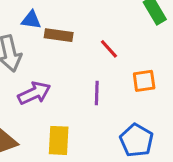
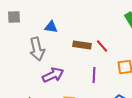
brown rectangle: (59, 35) -> (82, 45), moved

